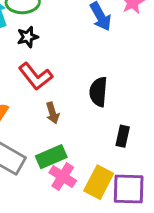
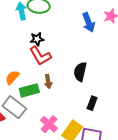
black star: (28, 37) -> (37, 39), moved
green rectangle: (51, 157) -> (29, 90), moved

